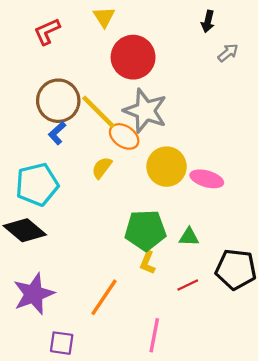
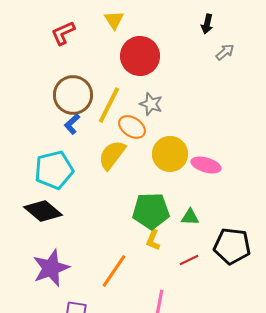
gray star: (145, 111) -> (151, 104), size x0.6
yellow line: (98, 112) -> (109, 105), turned 72
yellow semicircle: (102, 168) -> (112, 155), size x1.5

